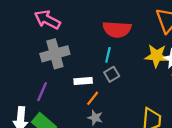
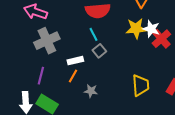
cyan line: (108, 55) -> (93, 34), turned -32
orange line: (93, 98) -> (73, 76), moved

